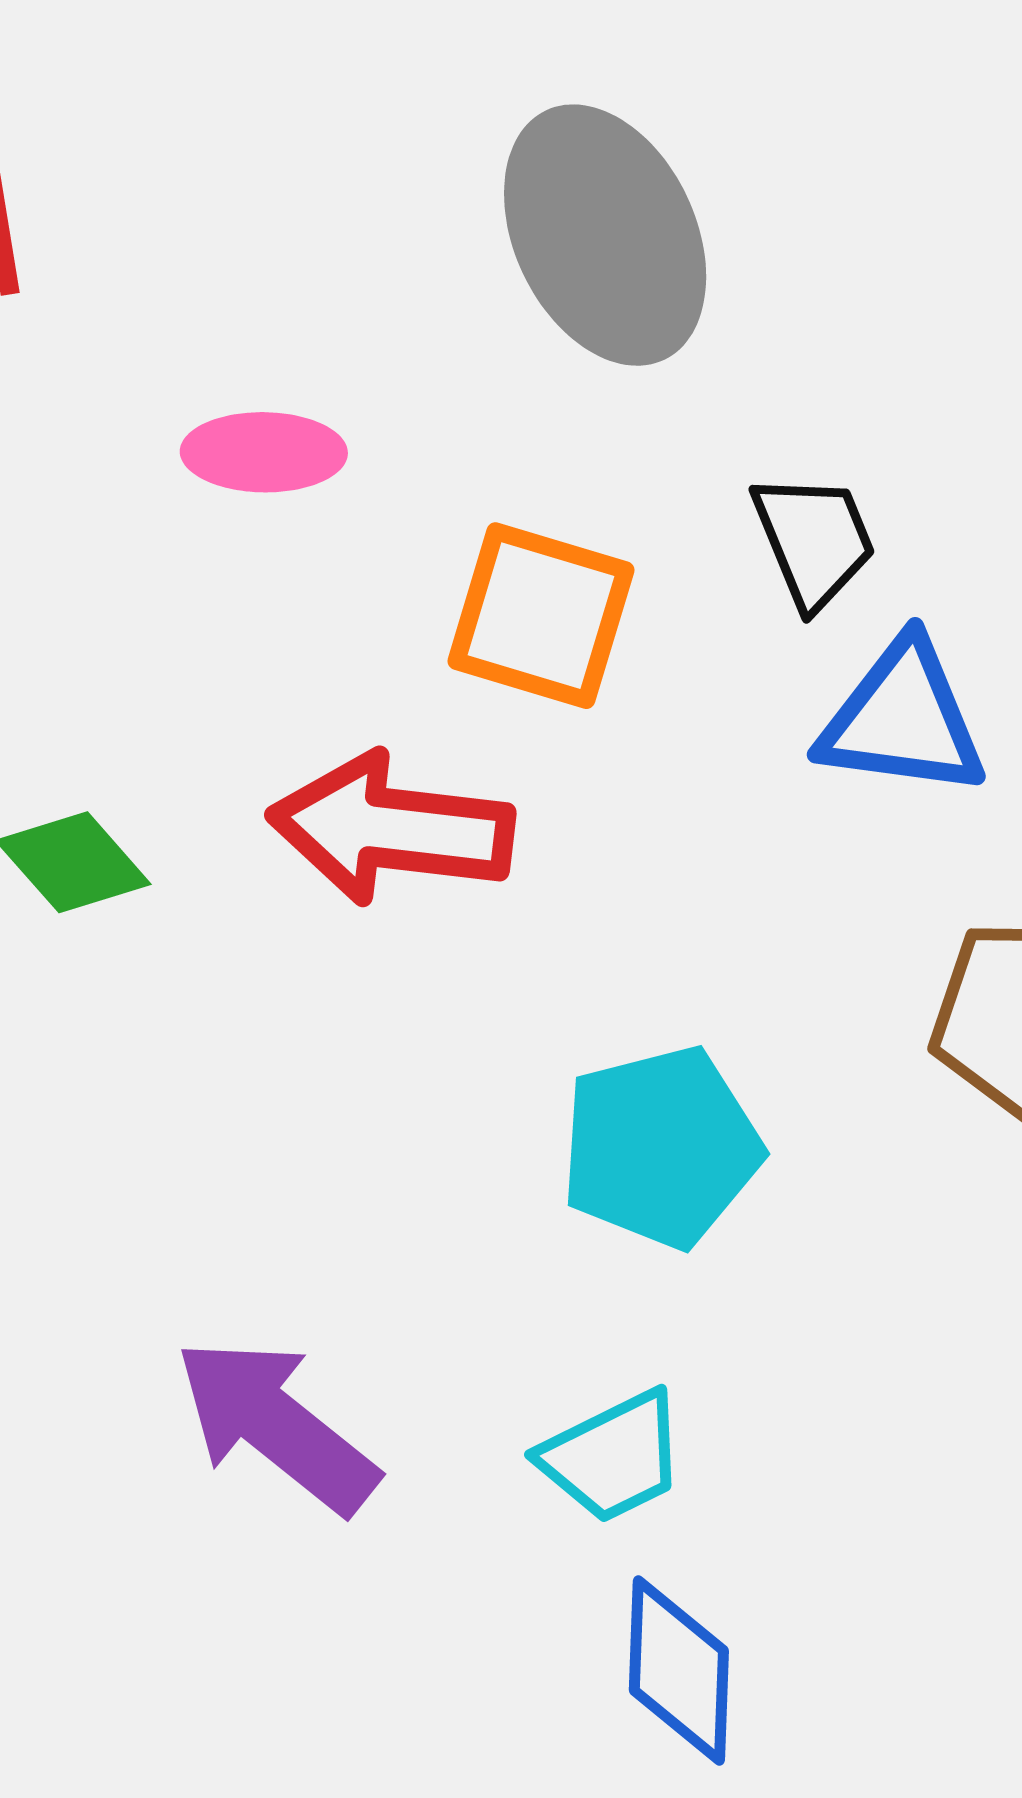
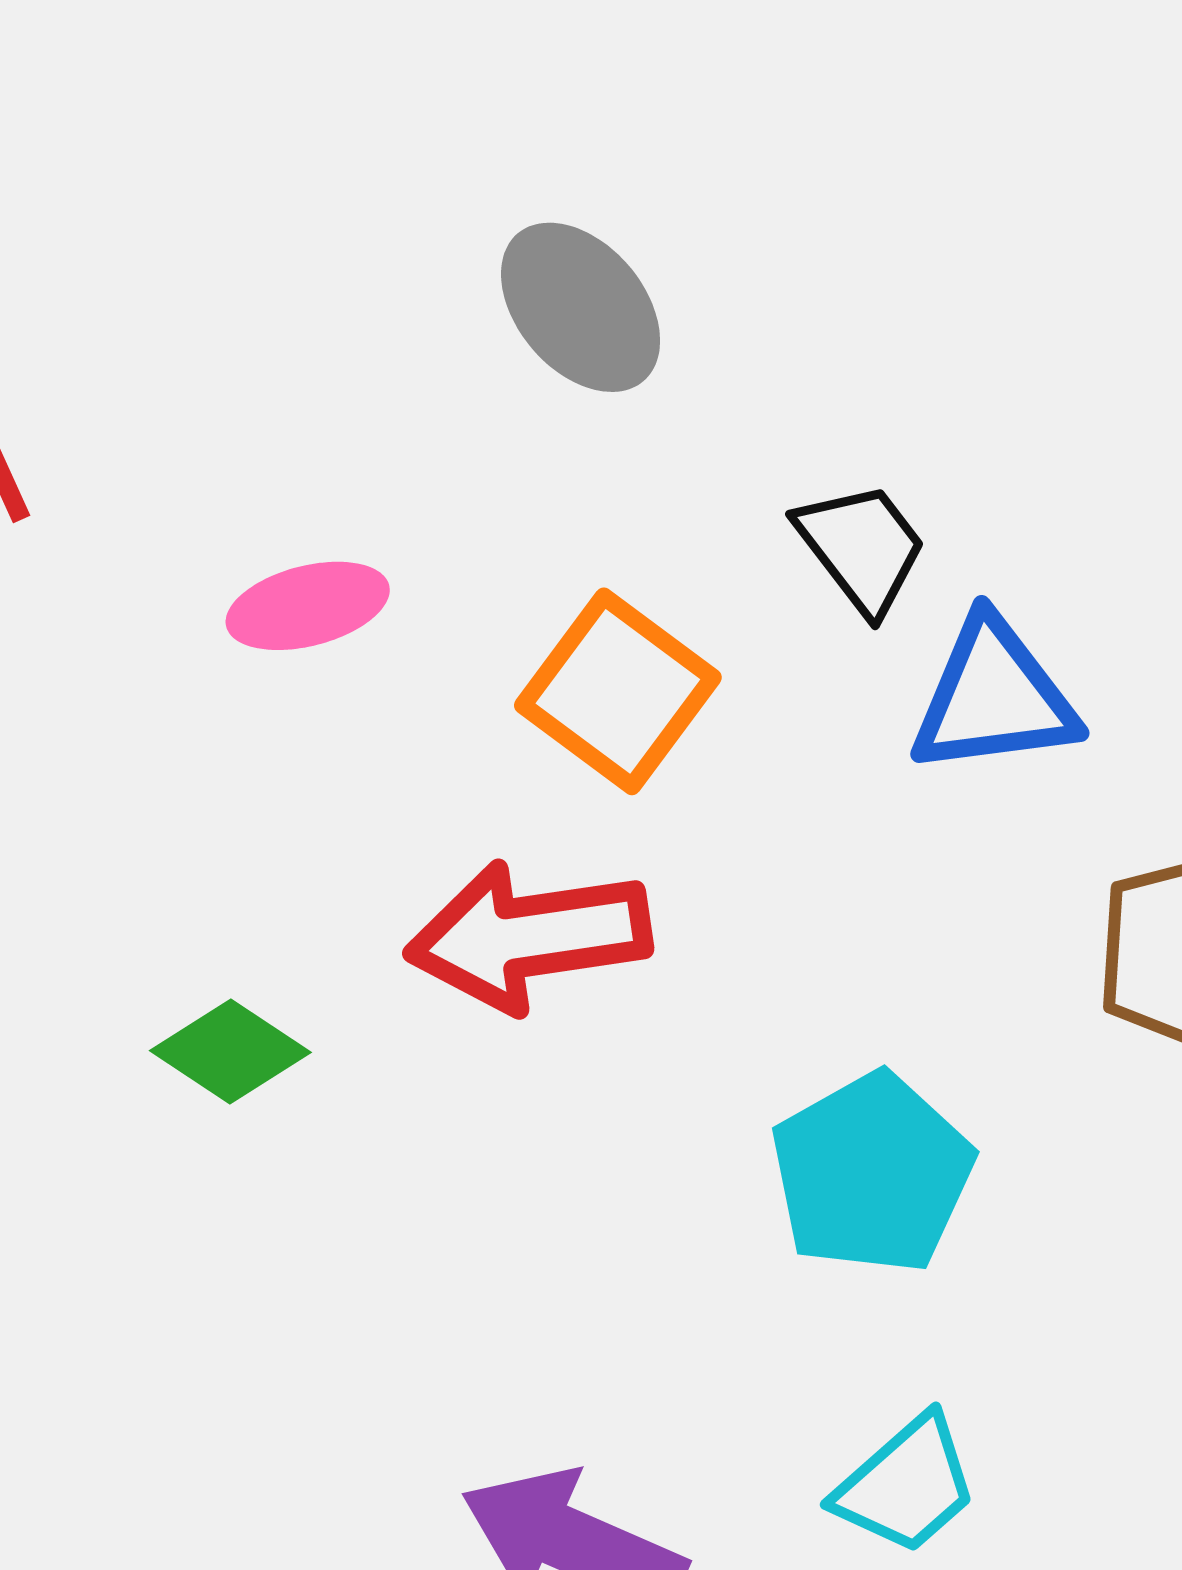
gray ellipse: (605, 235) -> (581, 307), size x0.7
orange square: (541, 616) -> (618, 691), turned 35

